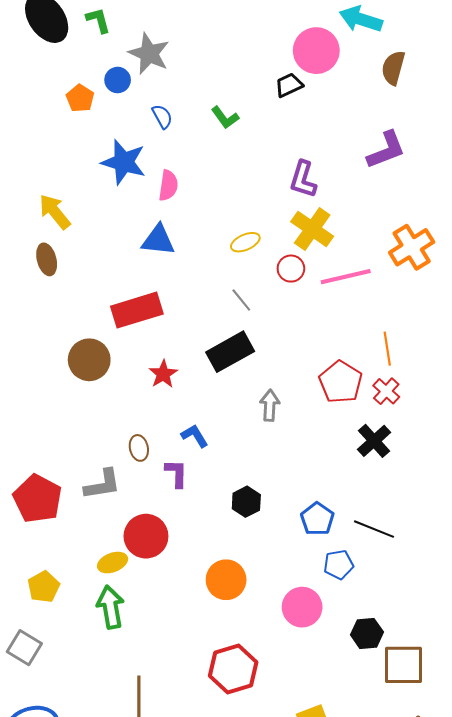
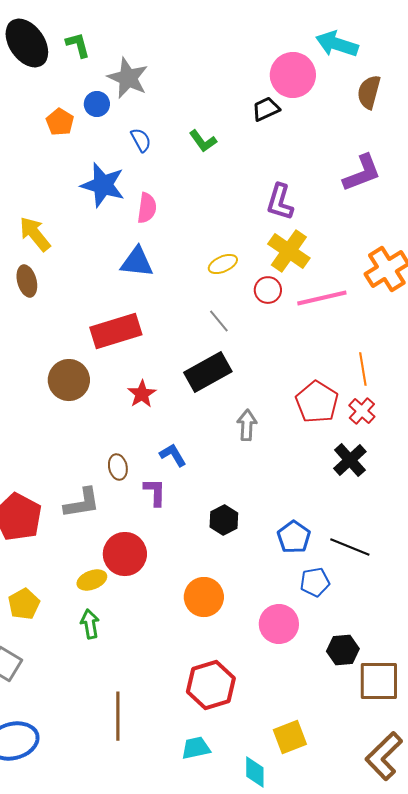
green arrow: (110, 607) -> (90, 624), size x0.7

